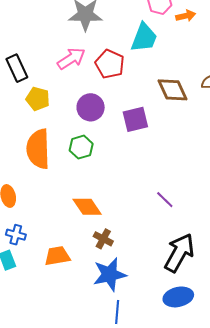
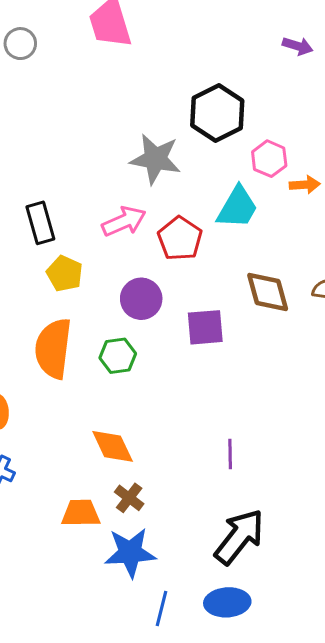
purple line: (165, 200) -> (230, 454), turned 36
orange trapezoid: (57, 256) -> (81, 513), moved
blue line: (117, 312) -> (162, 608), moved

